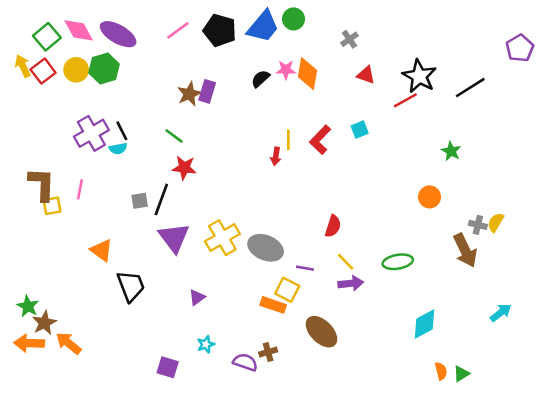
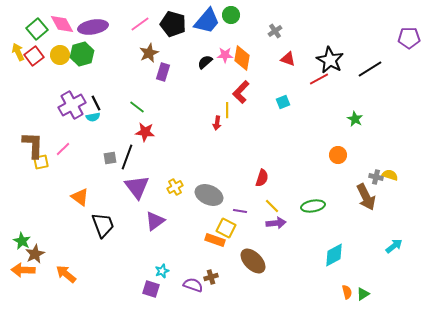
purple ellipse: (118, 34) -> (93, 27), turned -40
purple pentagon: (520, 48) -> (409, 38), turned 30
brown star: (189, 94) -> (149, 53), moved
red L-shape: (320, 140) -> (241, 92), moved
pink line: (80, 189) -> (63, 149), turned 35
yellow semicircle: (496, 222) -> (390, 175), turned 77
yellow cross: (222, 238) -> (175, 187), size x0.6
purple triangle: (197, 297) -> (155, 221), moved, size x1.5
orange arrow: (68, 343) -> (66, 274), moved
purple square: (168, 367) -> (151, 289), moved

